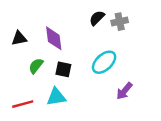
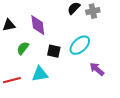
black square: (63, 69) -> (54, 51), moved
purple arrow: (124, 91) -> (97, 69), turned 91

